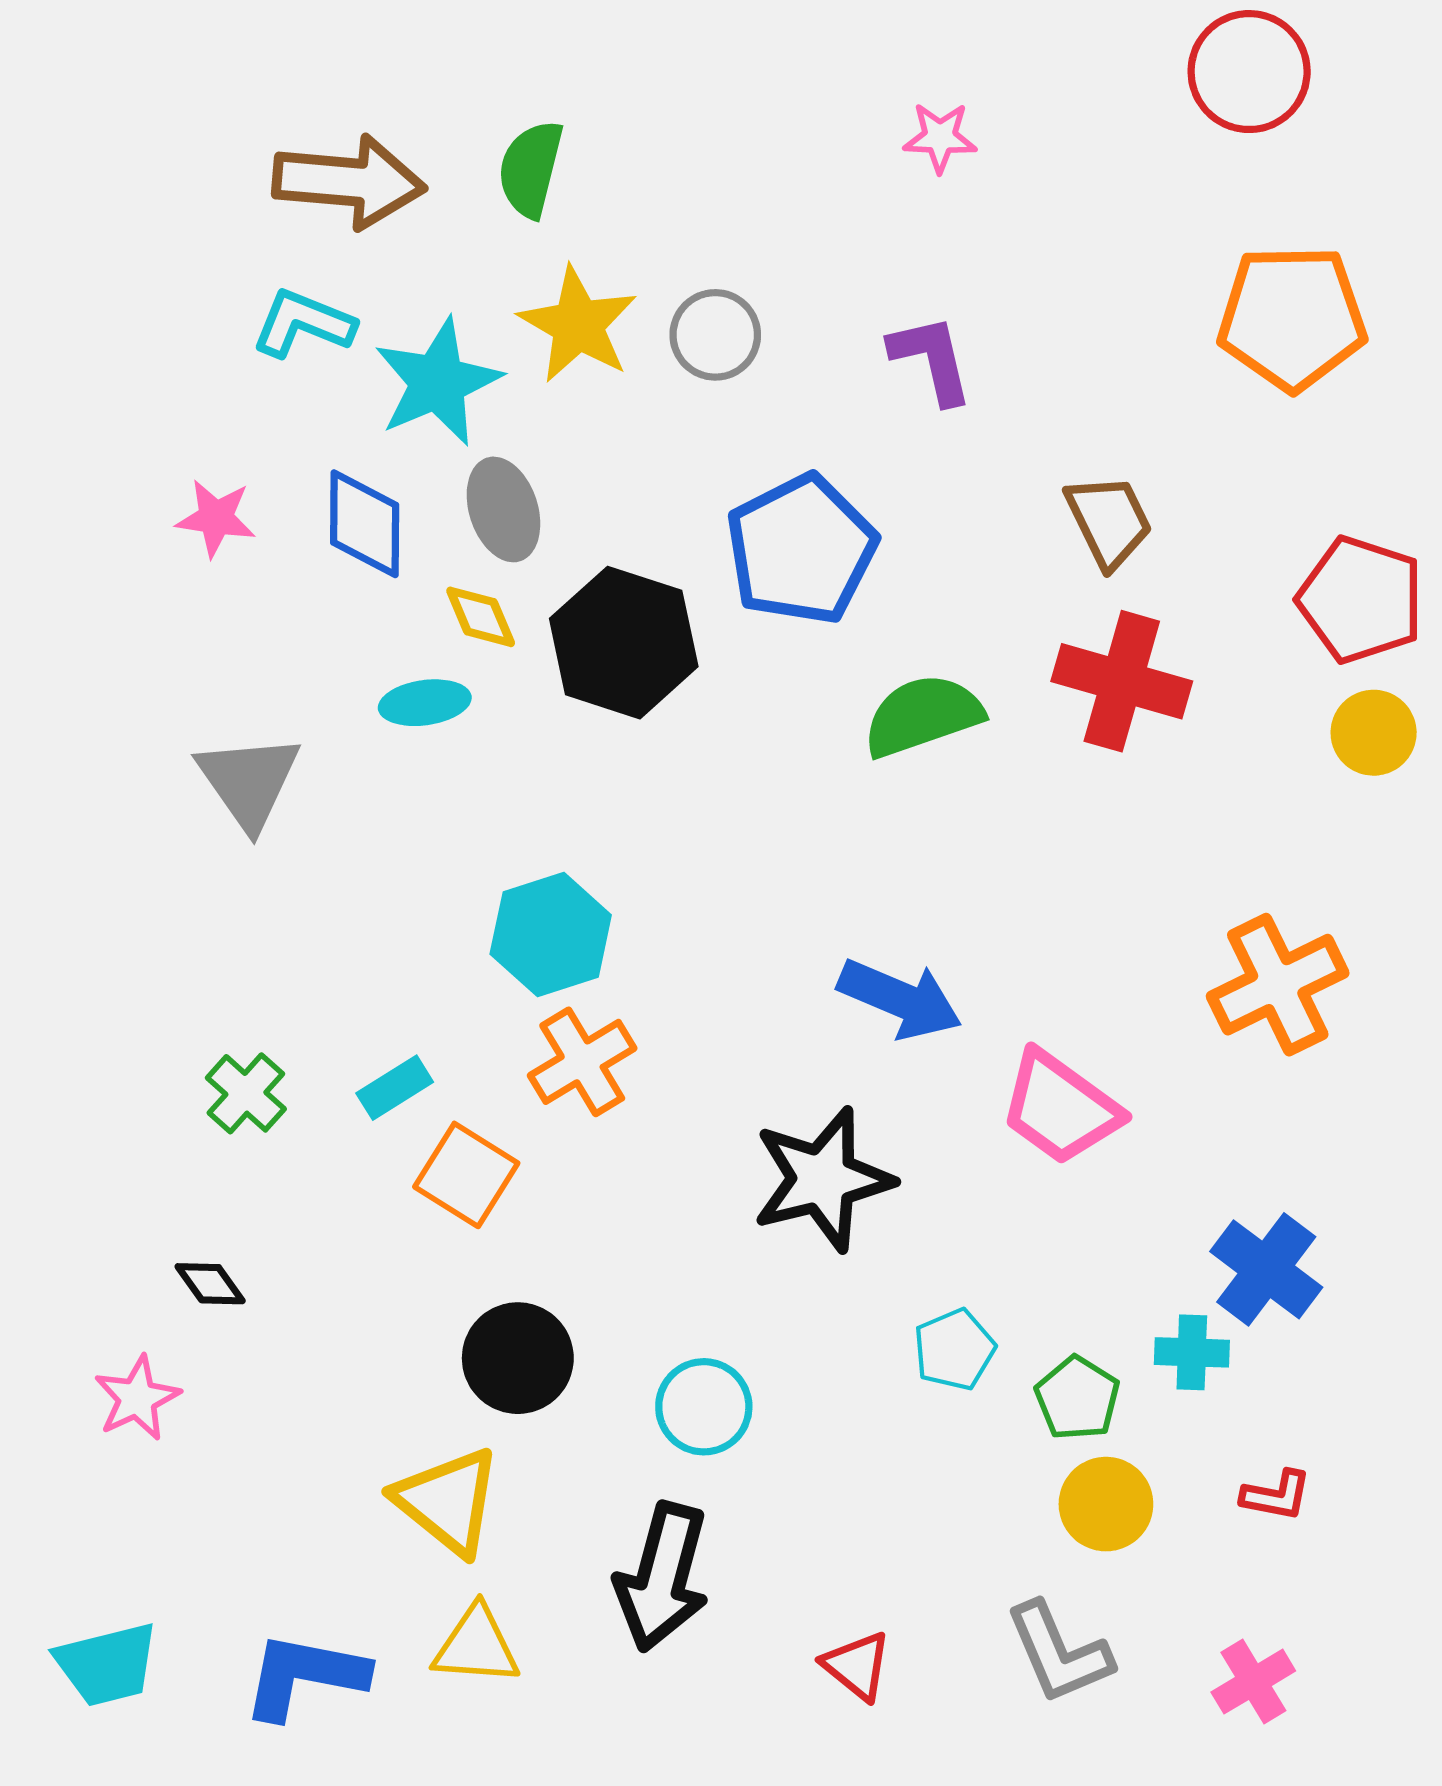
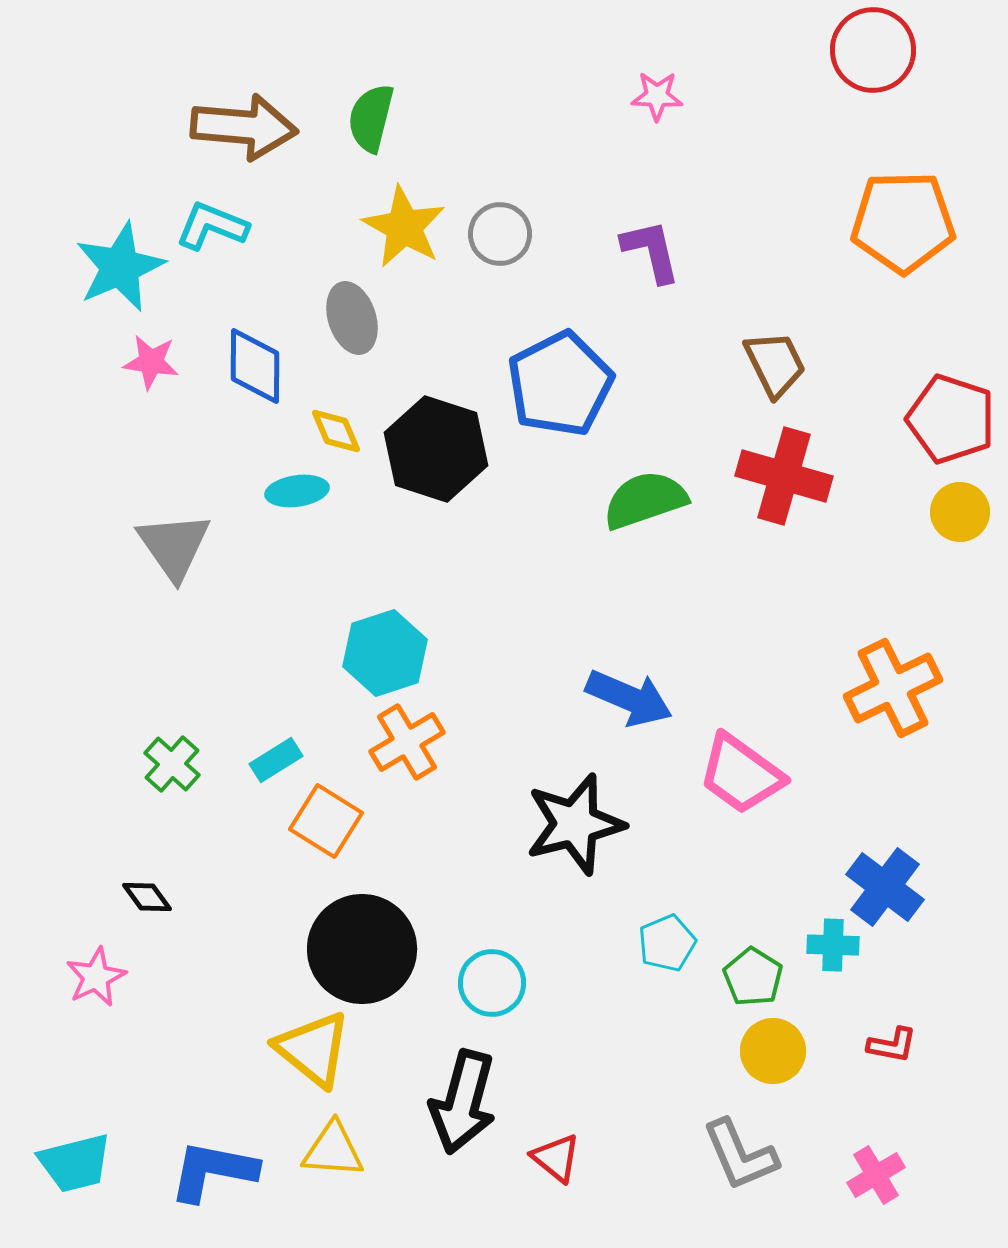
cyan star: (438, 382) -> (120, 267), moved
gray ellipse: (503, 509) -> (352, 318), moved
black circle: (518, 1358) -> (362, 949), size x1.4
red triangle: (857, 1666) -> (556, 1158), moved

